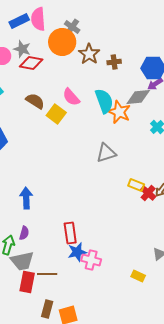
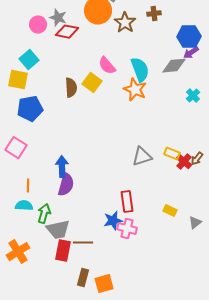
brown cross: (114, 62) -> (154, 14), moved
brown semicircle: (35, 101) -> (71, 88), moved, turned 54
orange star: (119, 112) -> (135, 90), moved
gray triangle: (106, 153) -> (142, 157), moved
purple semicircle: (24, 233) -> (66, 185), moved, size x1.6
red rectangle: (70, 233) -> (127, 202), moved
yellow rectangle: (138, 276) -> (170, 211), moved

